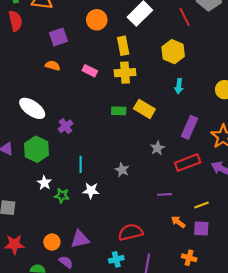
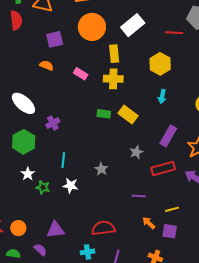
red line: (185, 17) -> (174, 33), turned -66
orange circle: (97, 20) -> (92, 27), size x1.4
orange circle: (52, 242) -> (18, 228), moved

